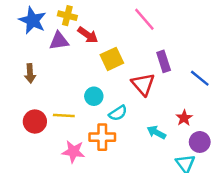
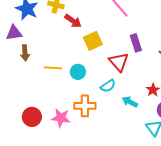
purple triangle: (59, 41) -> (14, 33), moved
cyan semicircle: (118, 113) -> (108, 86), moved
yellow line: (64, 115) -> (53, 68), moved
red circle: (35, 122) -> (32, 117), moved

